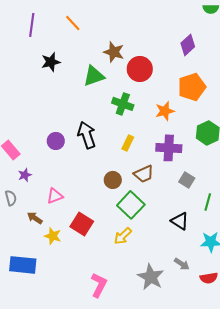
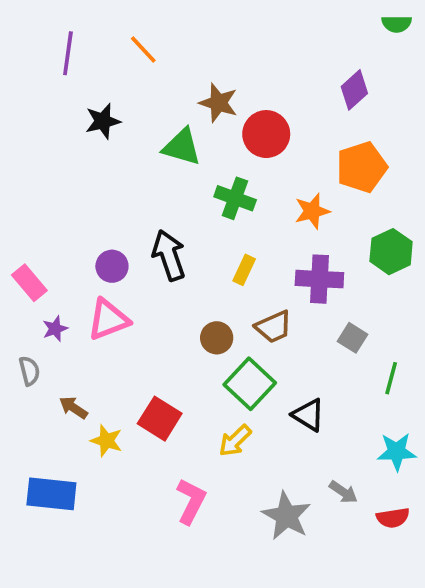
green triangle: (94, 76) -> (182, 147), turned 35
pink triangle: (55, 196) -> (108, 319), moved, size x1.4
black triangle: (180, 221) -> (308, 415), moved
pink L-shape: (99, 285) -> (191, 501), moved

